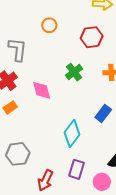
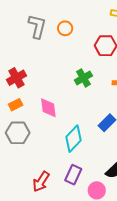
gray L-shape: (18, 49) -> (37, 26), moved
pink diamond: (42, 90) -> (48, 108), moved
gray hexagon: (18, 154) -> (18, 133), moved

